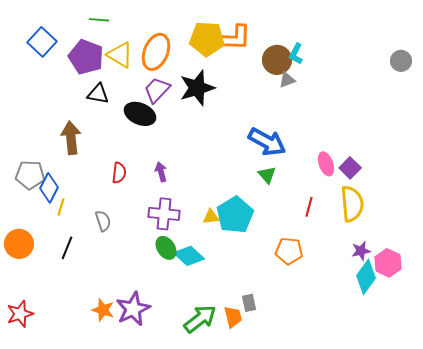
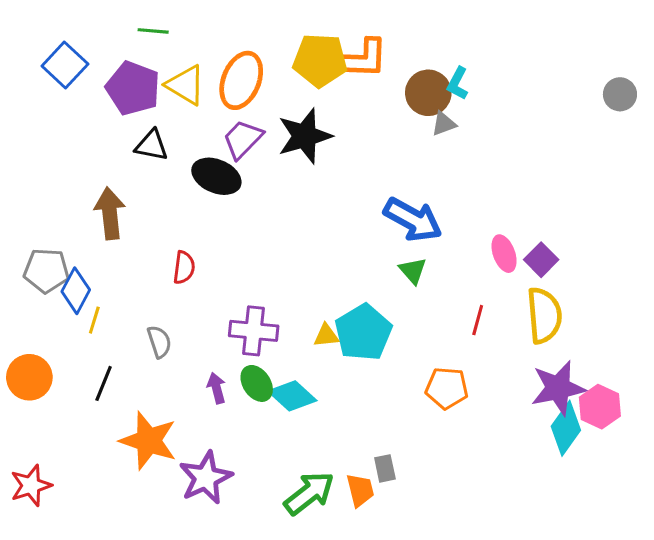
purple arrow: (161, 172) -> (216, 388), moved
purple star: (361, 251) -> (558, 388), size x1.8
orange star: (103, 310) -> (148, 441), moved, size x1.6

